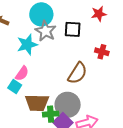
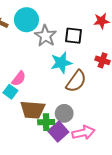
cyan circle: (41, 14) -> (26, 20), moved
cyan star: (27, 45) -> (61, 63), moved
gray circle: (68, 105) -> (64, 113), size x0.7

